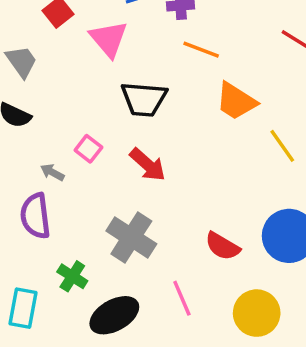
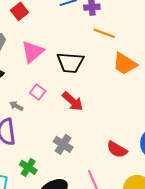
pink triangle: (109, 39) -> (33, 52), moved, turned 30
gray cross: (131, 237) -> (63, 144), size x0.7

